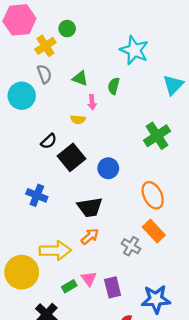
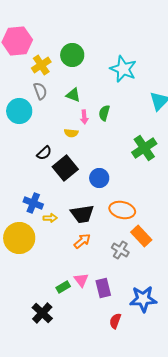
green circle: (67, 29) -> (72, 55), moved, size x1.5
green semicircle: (114, 86) -> (104, 113), moved
orange ellipse: (153, 195) -> (122, 210), moved, turned -50
yellow arrow: (55, 251) -> (50, 218), moved, size x0.5
yellow circle: (22, 272) -> (19, 238), moved

